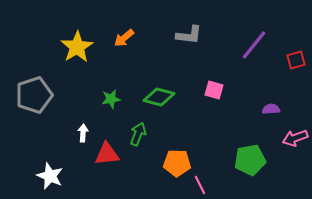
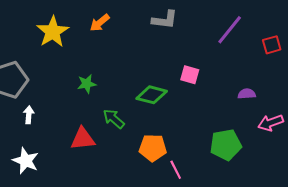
green diamond: (159, 97) -> (152, 95), moved
white arrow: (83, 133) -> (29, 115), moved
green arrow: (138, 134) -> (114, 119), turned -70

